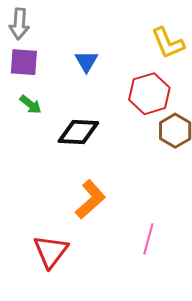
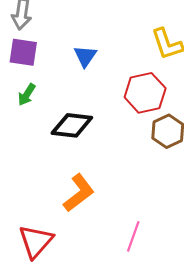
green arrow: (31, 104) -> (27, 95), turned 80

